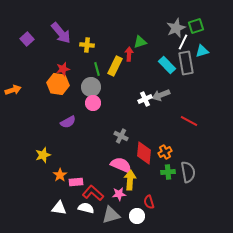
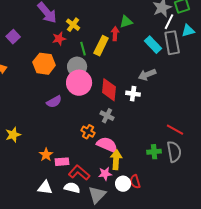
purple square: (27, 39) -> (13, 37), moved
yellow cross: (87, 45) -> (73, 25), turned 32
red star: (63, 69) -> (59, 39), moved
white cross: (145, 99) -> (133, 94), moved, turned 32
pink circle: (93, 103) -> (79, 83), size x1.6
red line: (189, 121) -> (175, 130), moved
orange cross: (165, 152) -> (88, 132), moved, turned -32
red diamond: (144, 153) -> (109, 90), moved
yellow star: (43, 155) -> (13, 135), moved
gray triangle: (111, 215) -> (97, 195), turned -30
white circle: (137, 216) -> (123, 184), moved

